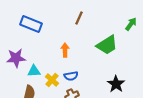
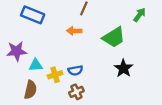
orange arrow: (65, 50) -> (74, 31), moved, turned -88
yellow cross: (52, 80) -> (55, 75), turned 32
black star: (116, 84) -> (123, 68), moved

